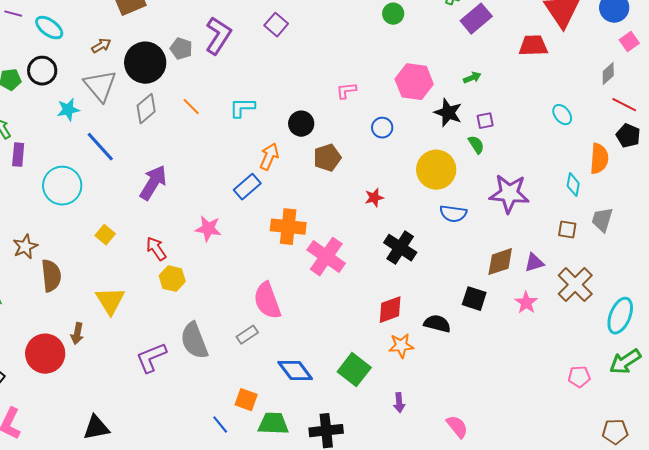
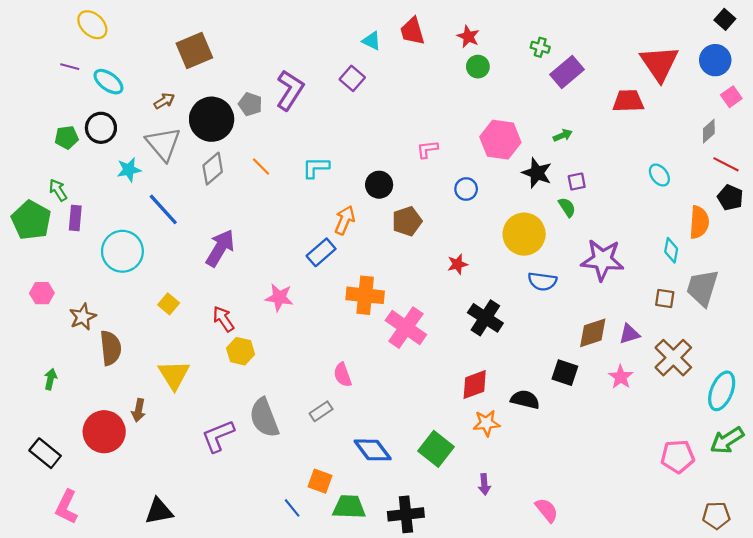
gray trapezoid: (602, 220) -> (702, 288), size x1.4
pink semicircle: (267, 301) -> (343, 375), size x0.6
pink pentagon: (579, 377) -> (678, 456), size x1.4

